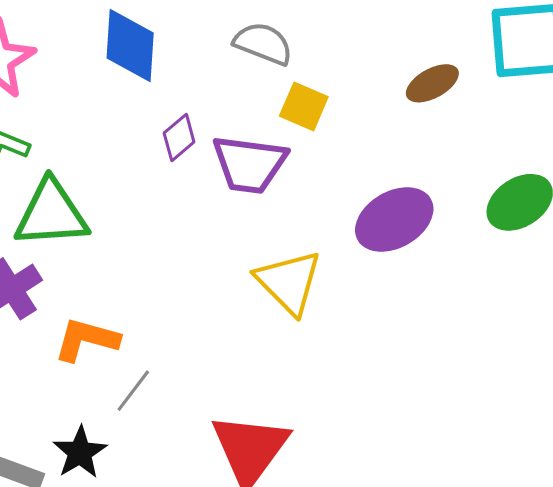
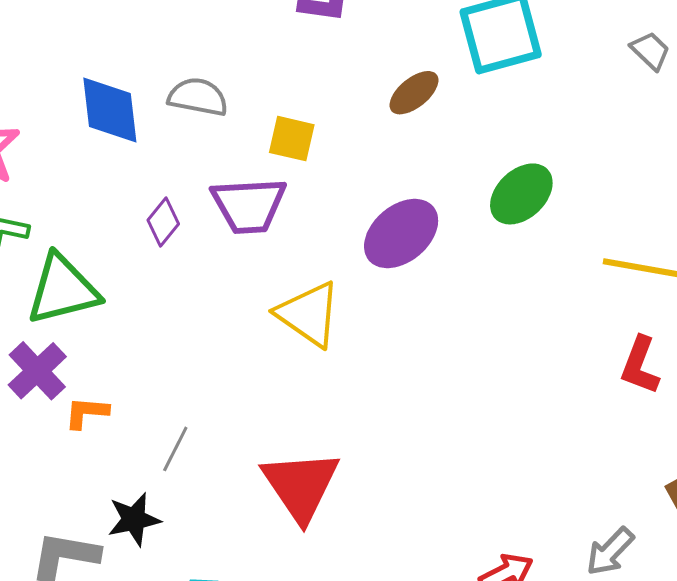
gray semicircle: (263, 43) -> (198, 97), moved
purple diamond: (179, 138) -> (163, 222), moved
orange L-shape: (86, 340) -> (86, 413), moved, size x0.7
black star: (80, 452) -> (134, 519), turned 30

